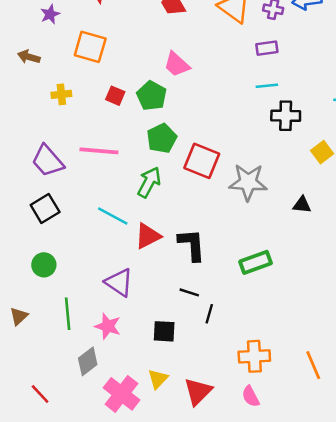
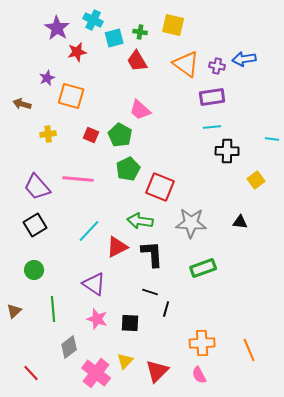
purple star: (50, 14) -> (47, 78), moved
purple rectangle: (267, 48) -> (212, 97), size x1.4
green arrow: (149, 182) -> (140, 221), moved, turned -110
gray star: (248, 182) -> (191, 223), moved
cyan line: (113, 216) -> (89, 231), turned -75
pink star: (108, 326) -> (97, 319), moved

